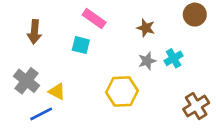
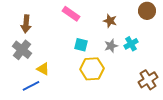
cyan square: (81, 45) -> (81, 45), moved
gray cross: (26, 81) -> (22, 50), moved

